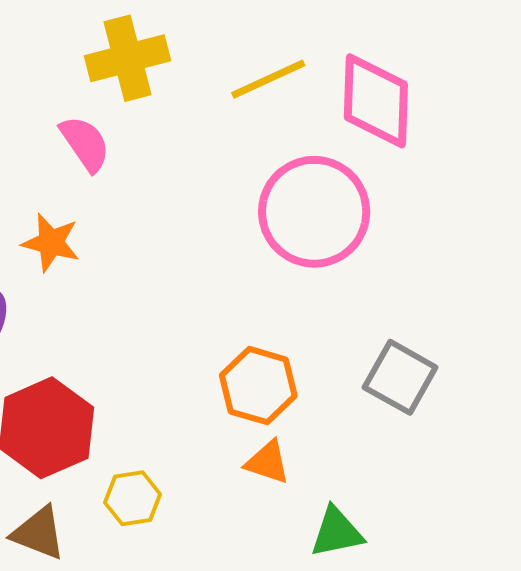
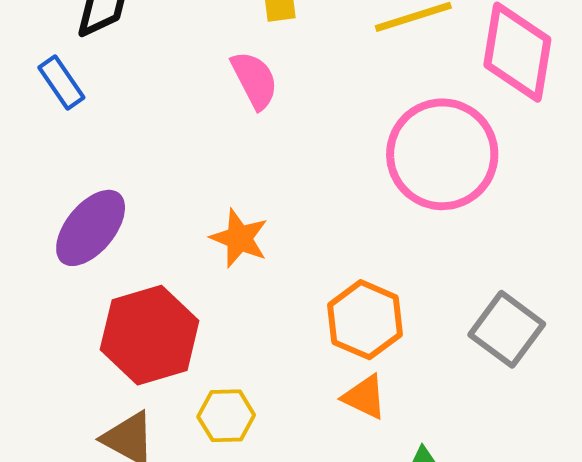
pink semicircle: (85, 144) -> (255, 80), moved
orange star: (51, 243) -> (239, 238), moved

